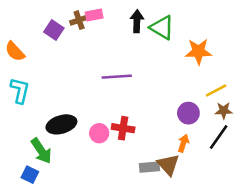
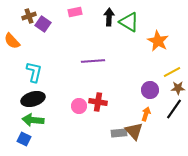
brown cross: (79, 20) -> (29, 16), moved
orange star: (198, 51) -> (158, 41), turned 30
cyan L-shape: (20, 90) -> (34, 72), moved
black ellipse: (61, 124) -> (33, 99), moved
green arrow: (41, 151) -> (33, 120), turned 130

